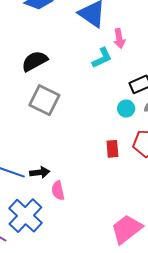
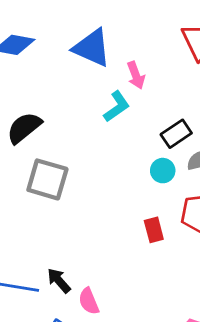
black arrow: (40, 172) -> (59, 281), turned -114

